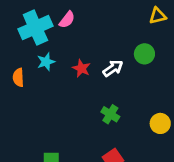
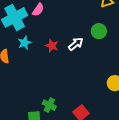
green cross: (110, 114) -> (49, 105), moved

